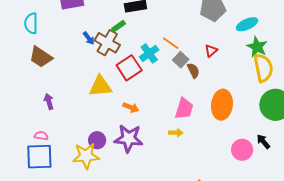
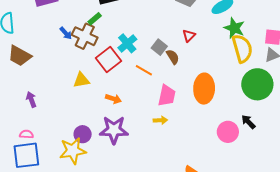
orange line: (171, 43) -> (144, 70), moved
yellow triangle: (100, 86) -> (81, 80), size x0.7

